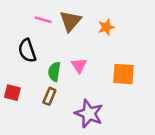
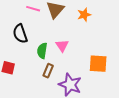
orange square: (123, 74) -> (98, 64), moved
brown rectangle: (49, 96) -> (48, 71), moved

